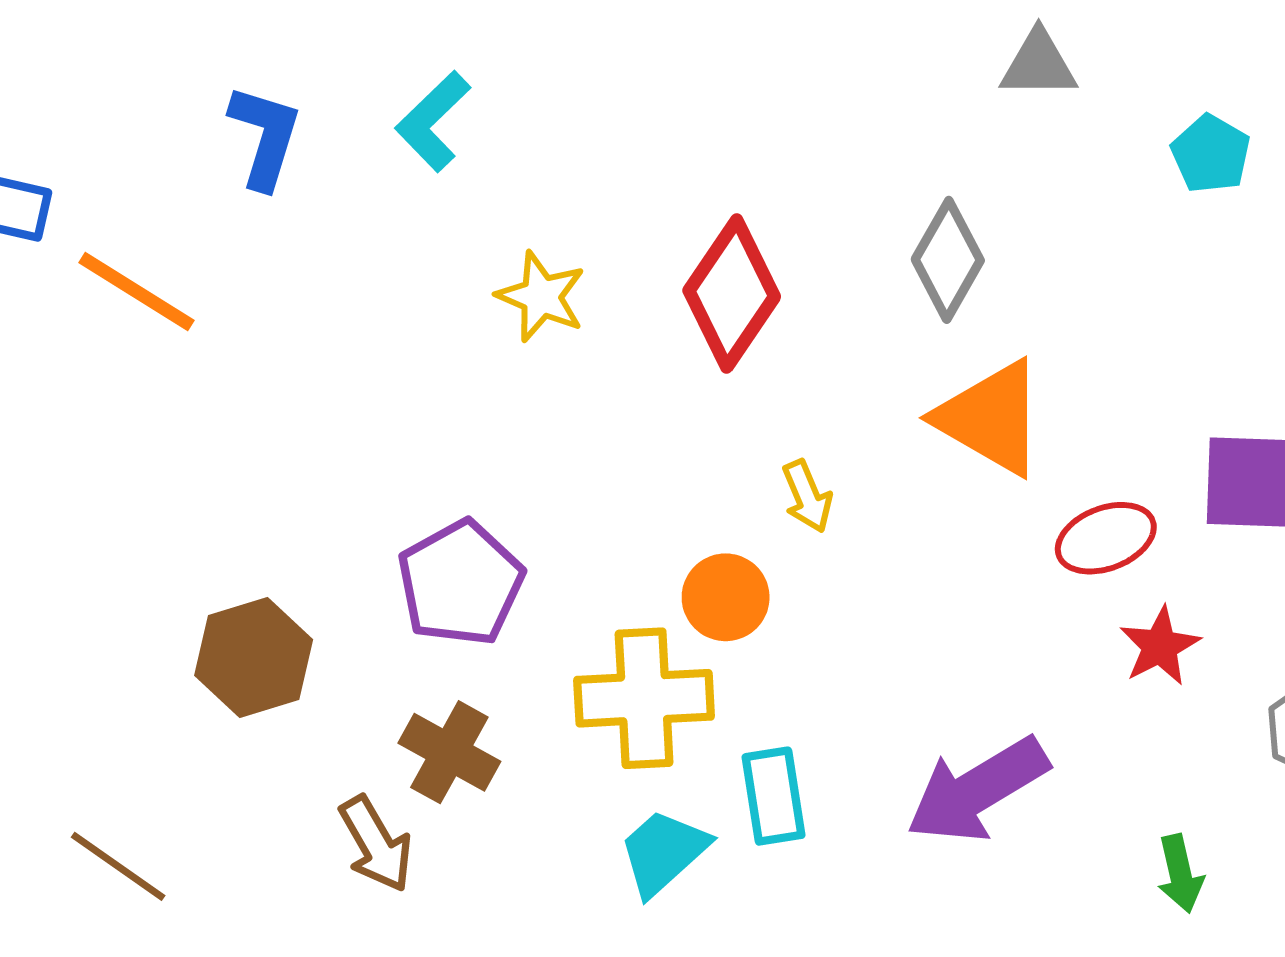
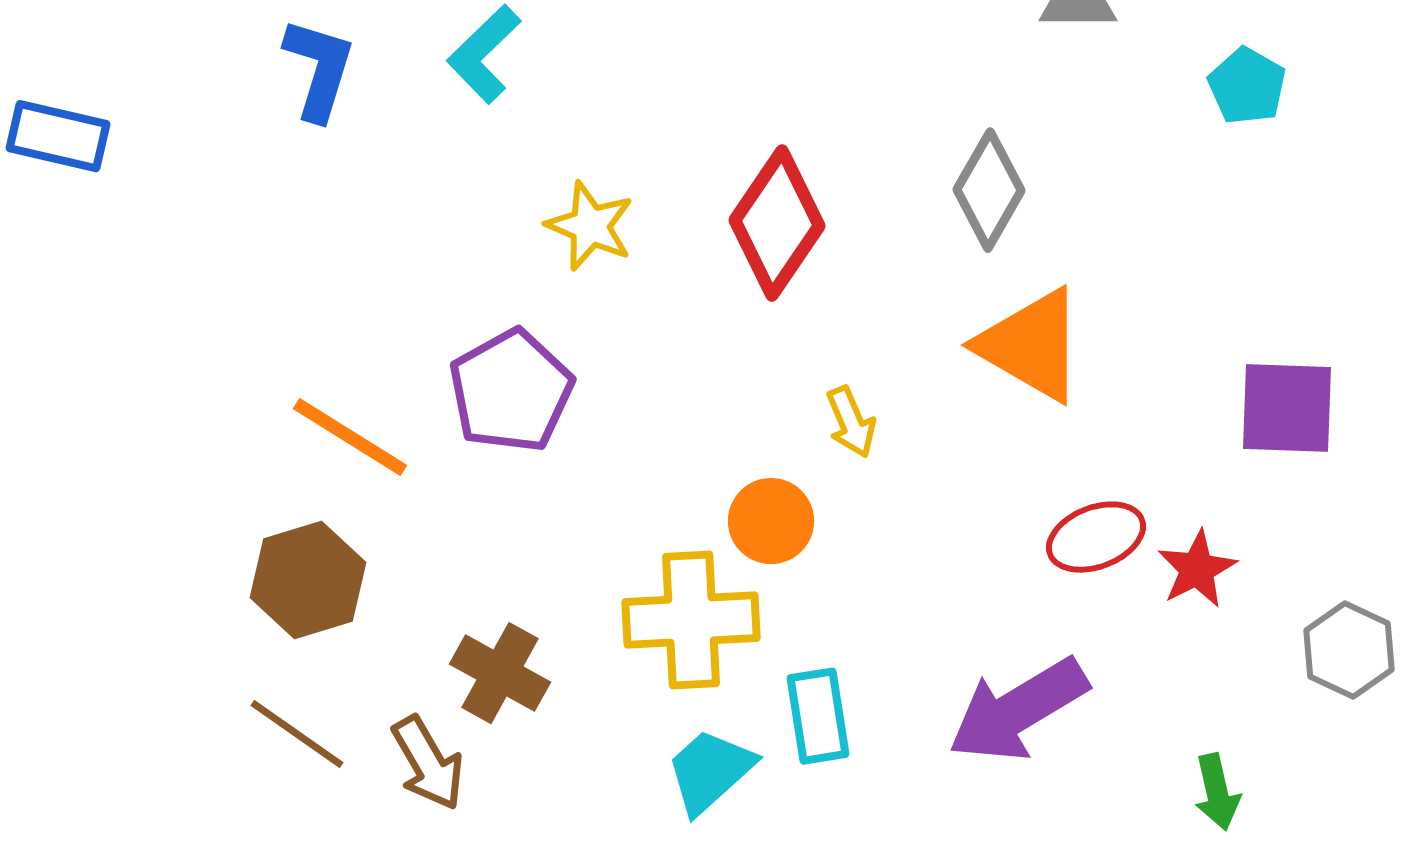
orange line: (136, 292) -> (350, 437), moved
red ellipse: (1106, 538) -> (1096, 537), moved
purple pentagon: (461, 583) -> (511, 391), moved
brown line: (118, 866) -> (297, 734), moved

